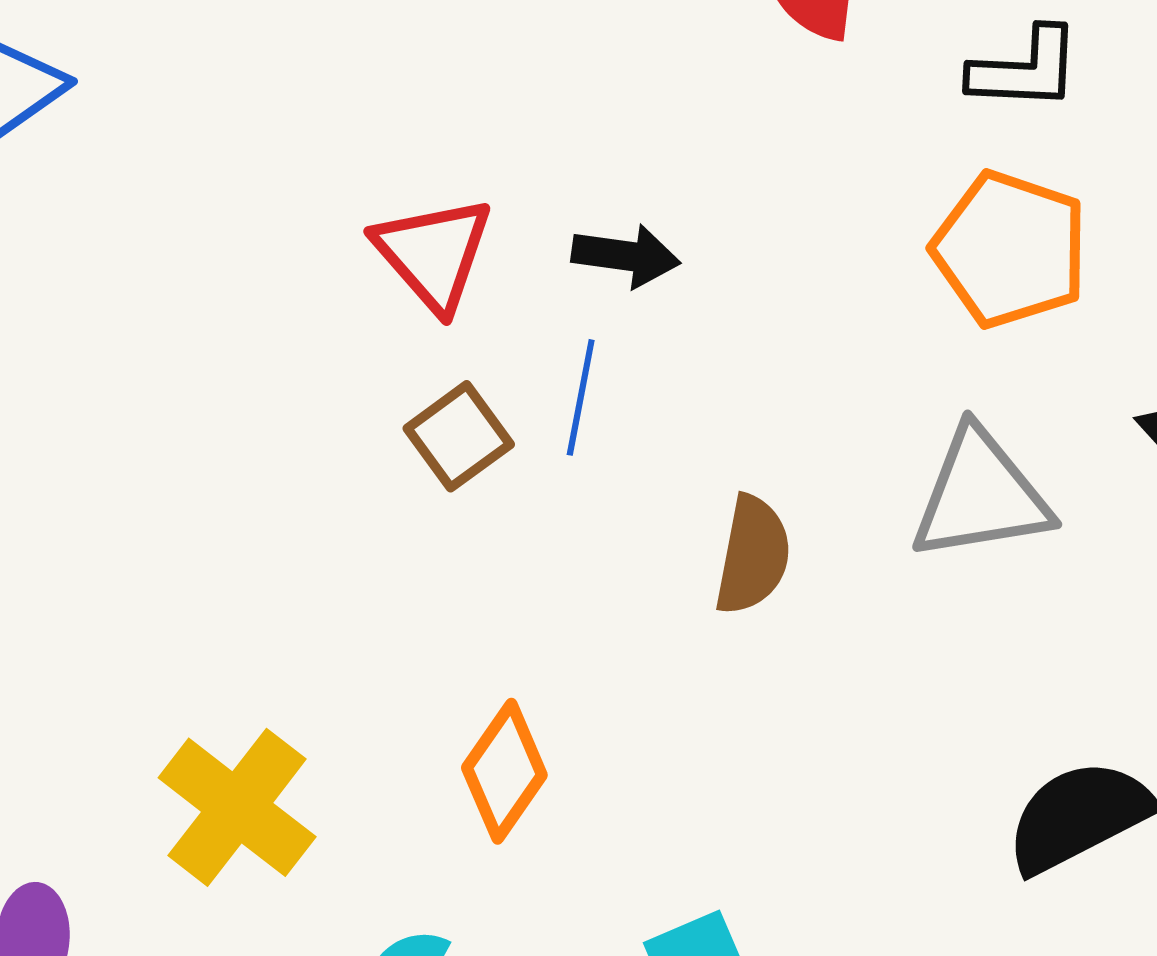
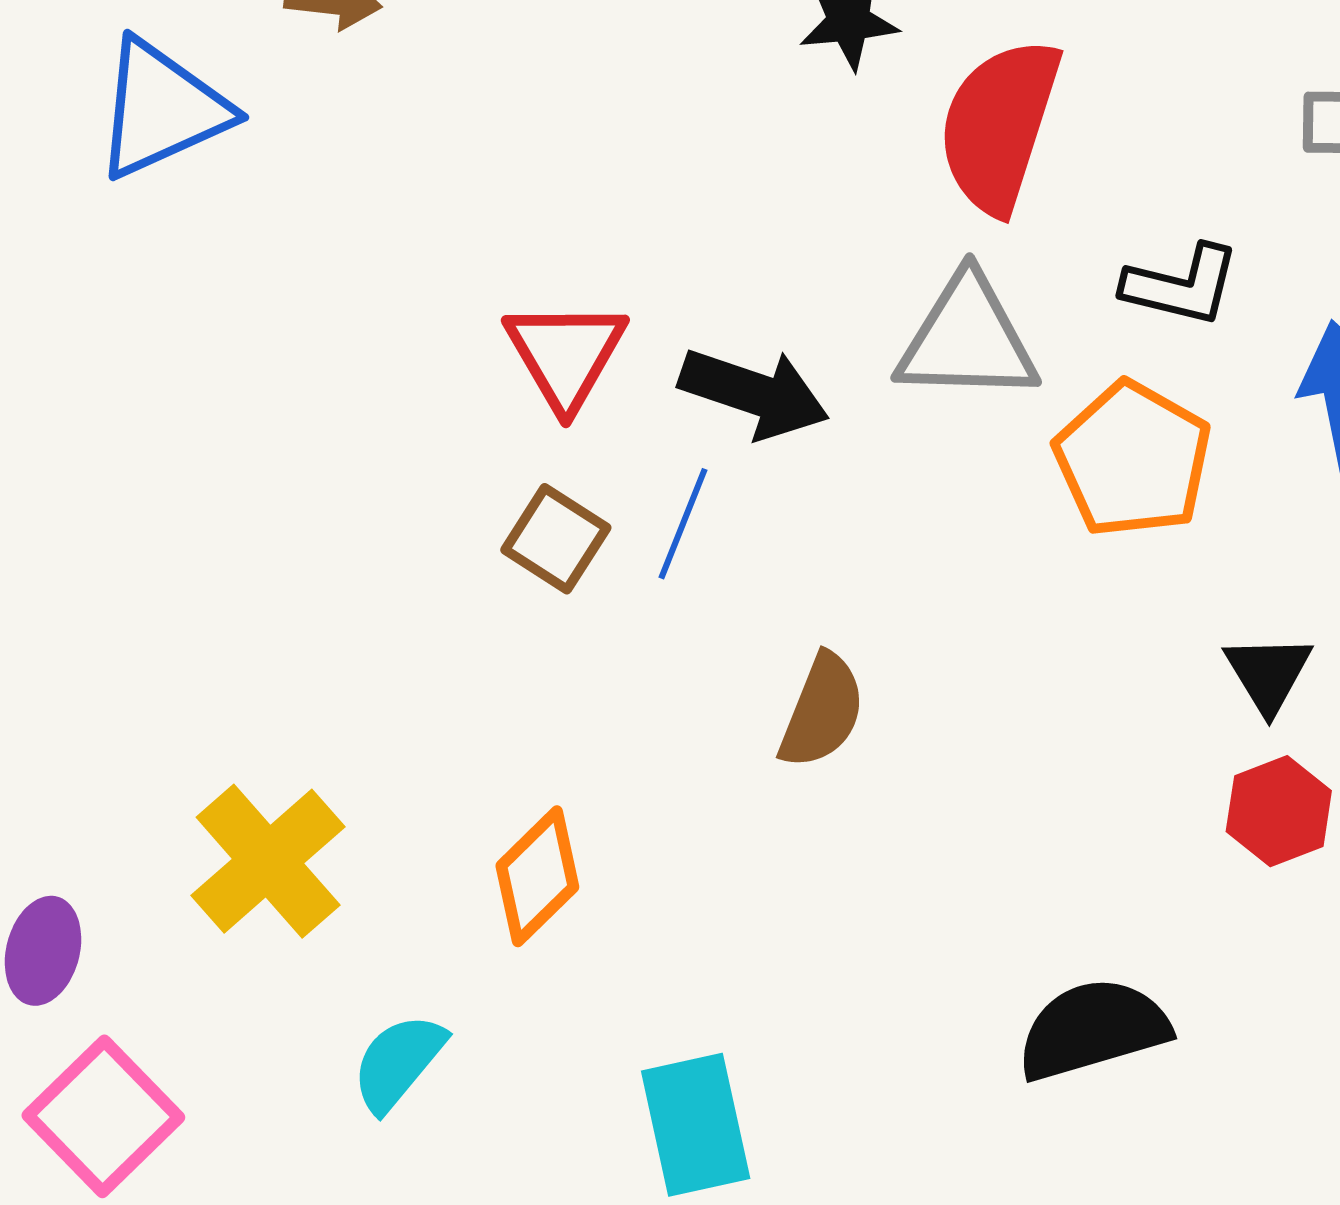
black arrow: (626, 256) -> (754, 393), size x1.4
brown square: (459, 436) -> (556, 539), turned -32
gray triangle: (981, 495) -> (967, 339), moved

